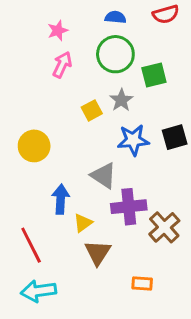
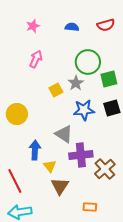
pink star: (58, 31) -> (33, 26), moved
green circle: (115, 54) -> (88, 62), moved
green square: (154, 75) -> (109, 79), moved
yellow triangle: (83, 223) -> (50, 166), turned -32

